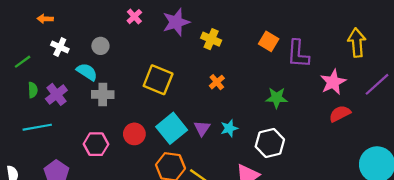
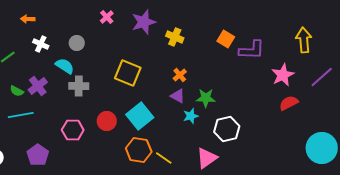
purple L-shape: (298, 54) -> (252, 50), turned -92
green semicircle: (33, 90) -> (17, 91), moved, turned 120
green star: (277, 98) -> (206, 98), moved
purple triangle: (202, 128) -> (178, 96), moved, turned -35

